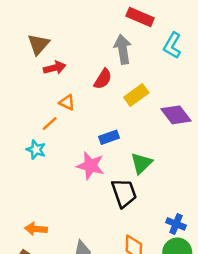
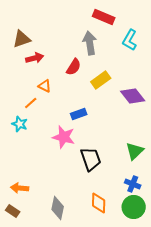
brown triangle: (38, 44) -> (22, 39), turned 30
green triangle: (141, 163) -> (135, 151), moved

